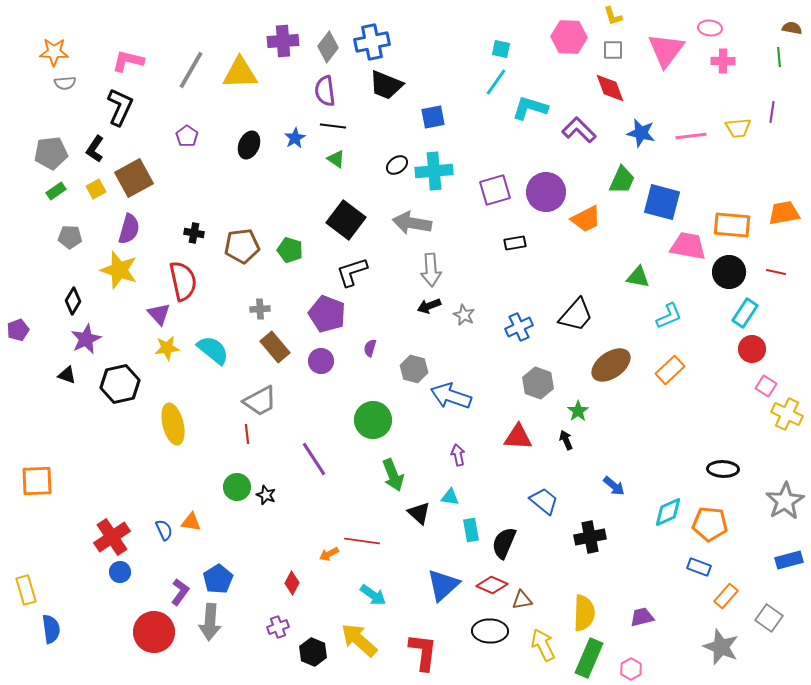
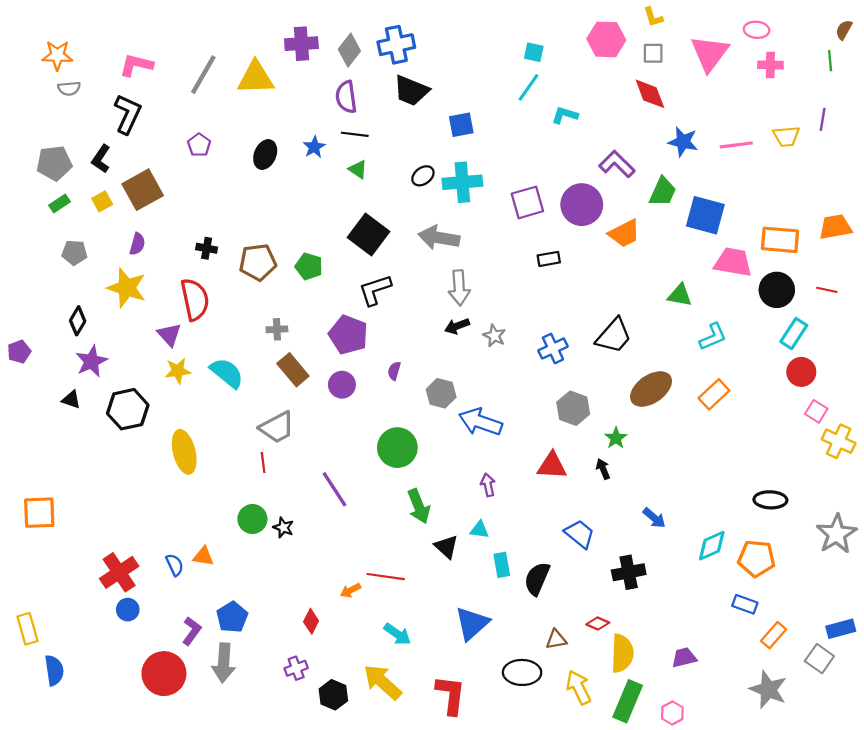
brown semicircle: (792, 28) -> (844, 30), turned -72
cyan L-shape: (530, 108) -> (565, 115), size x0.7
purple L-shape: (579, 130) -> (617, 164), moved
purple semicircle: (129, 229) -> (137, 244), size x0.7
blue rectangle: (789, 560) -> (841, 629), moved
red diamond: (492, 585) -> (598, 623), moved, size x0.7

